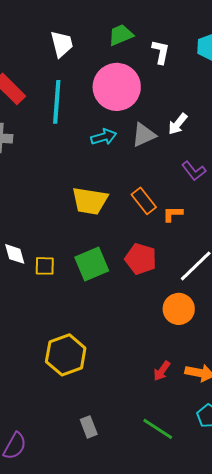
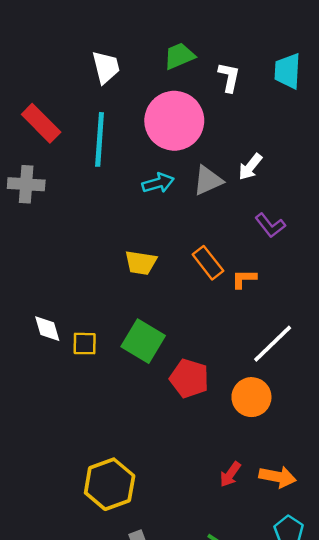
yellow trapezoid: (90, 201) -> (141, 263), size x0.7
red pentagon: (141, 259) -> (189, 378), moved
green square: (92, 264) -> (143, 341), turned -36
yellow hexagon: (66, 355) -> (110, 484), moved

